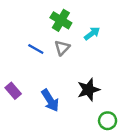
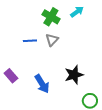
cyan arrow: (92, 33) -> (77, 12), moved
blue line: (36, 49) -> (30, 41), turned -32

